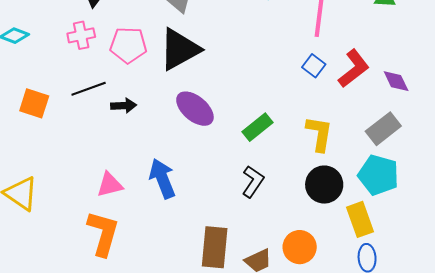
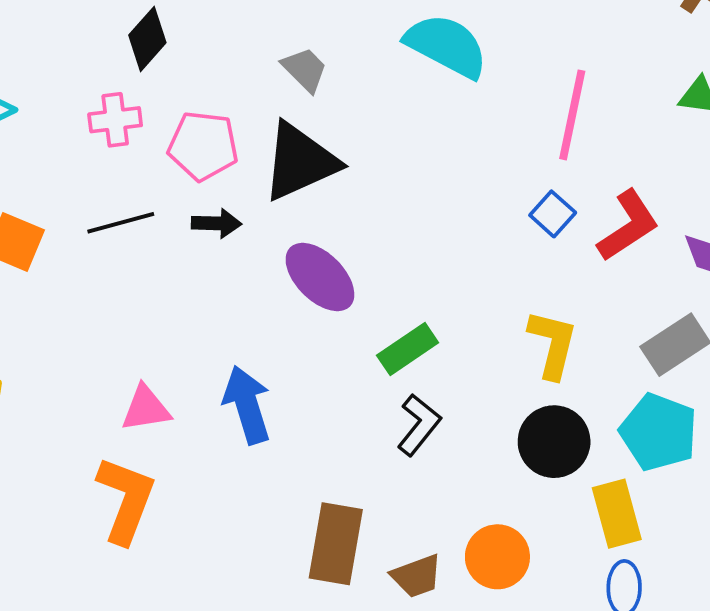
black arrow: (124, 106) -> (217, 223), moved
green rectangle: (258, 127) -> (408, 349), moved

